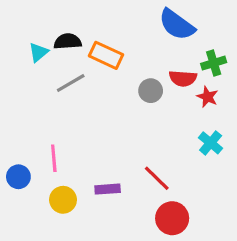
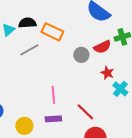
red semicircle: (183, 78) -> (102, 47), turned -30
red star: (207, 97) -> (107, 73), moved
pink line: (54, 158) -> (53, 95), moved

